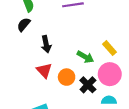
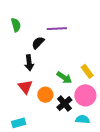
black semicircle: (24, 25) -> (38, 43), moved

